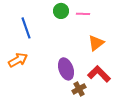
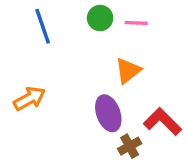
blue line: (26, 28) -> (43, 26), moved
orange triangle: (96, 43) -> (128, 71), moved

